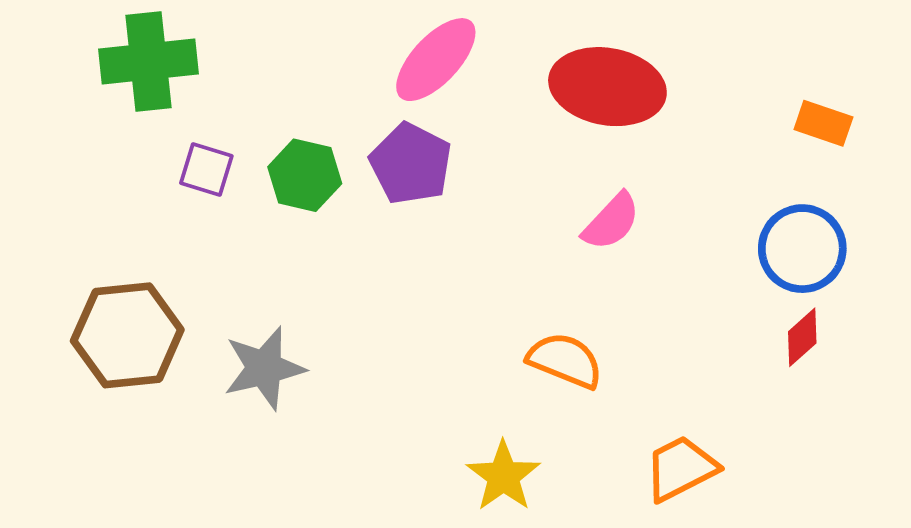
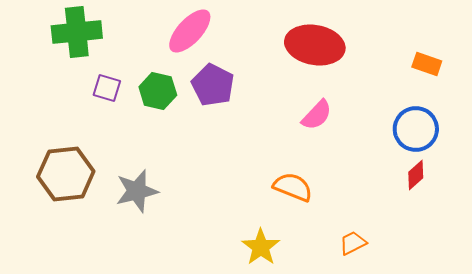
pink ellipse: (436, 60) -> (190, 31), moved
orange trapezoid: (681, 468) -> (353, 243), size x0.7

